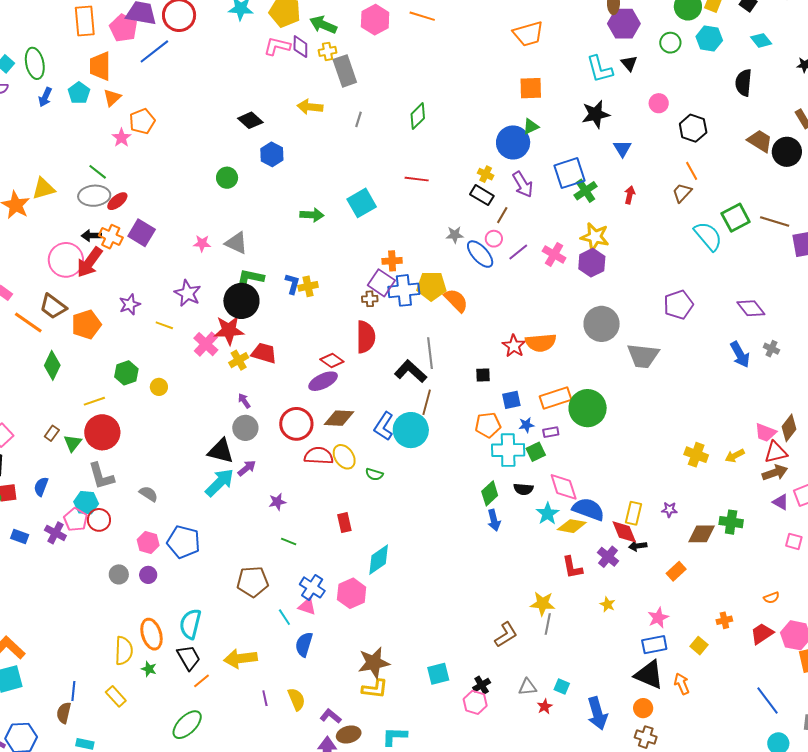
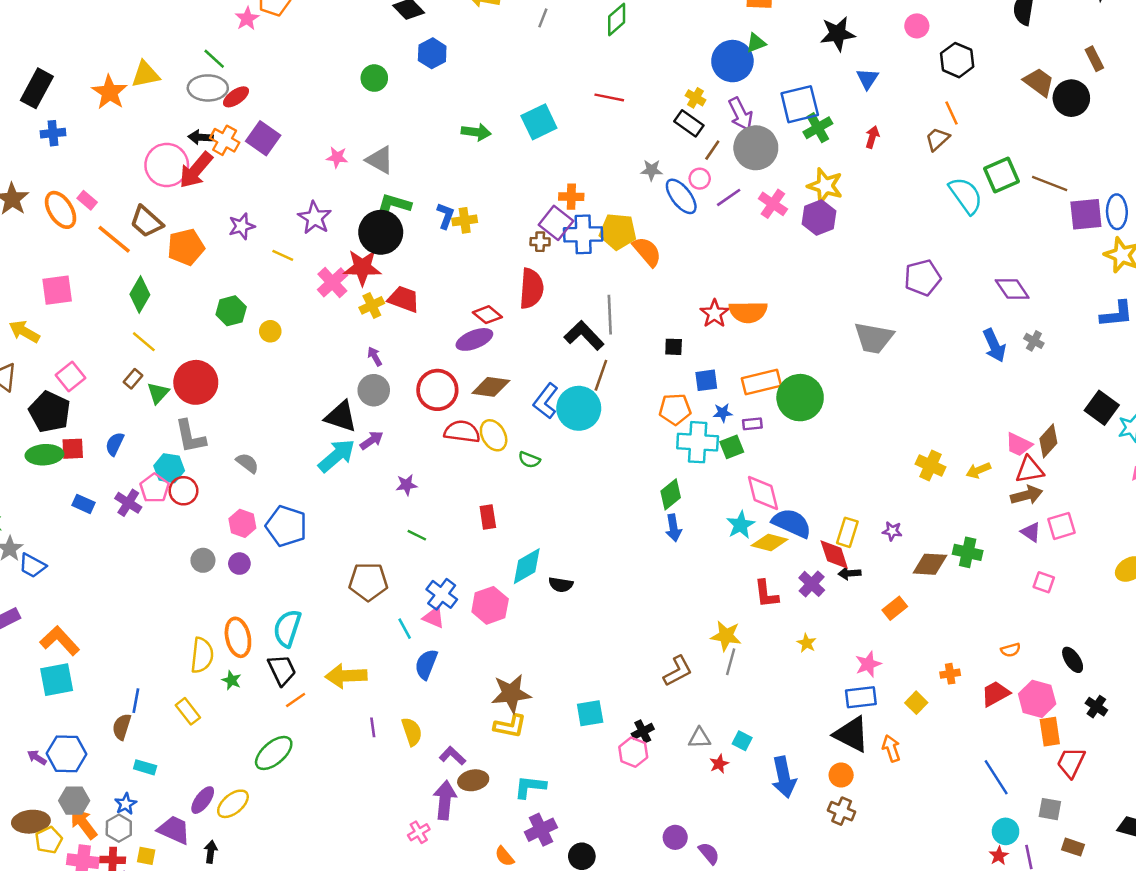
gray circle: (602, 324) -> (756, 148), moved
yellow line: (94, 401) -> (144, 342), moved, turned 55
black semicircle: (523, 489) -> (561, 585), moved

